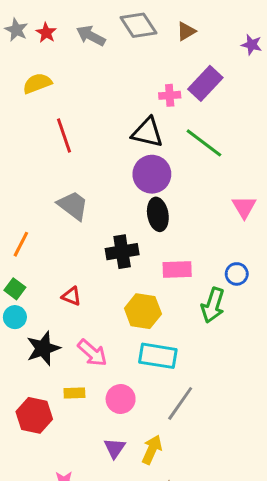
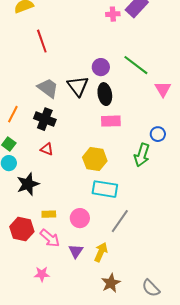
black triangle: (147, 133) -> (78, 86), moved, turned 40
green line: (204, 143) -> (136, 65), moved
purple circle: (152, 174) -> (101, 67), size x0.7
black cross: (122, 252) -> (45, 119), moved, turned 30
pink rectangle: (177, 269) -> (111, 121), moved
pink arrow: (92, 353) -> (50, 238), moved

